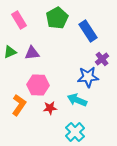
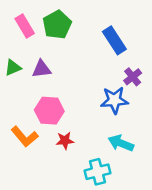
green pentagon: (57, 18) -> (57, 25), moved
cyan arrow: (77, 100) -> (121, 143), moved
orange L-shape: (19, 105) -> (25, 137), turned 105
cyan cross: (75, 132) -> (97, 172), turned 30

